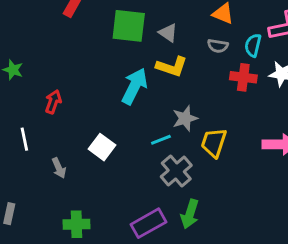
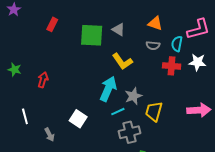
gray triangle: (168, 33) -> (118, 29), moved
yellow L-shape: (172, 67) -> (122, 61), turned 40
cyan arrow: (134, 86) -> (108, 89), moved
red arrow: (53, 102) -> (43, 80), moved
gray cross: (176, 171) -> (129, 132), turned 30

